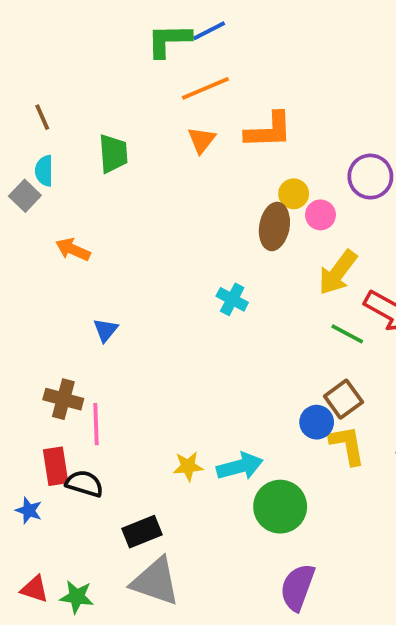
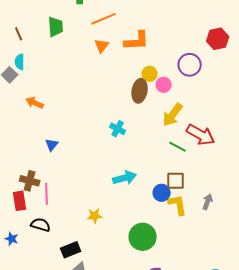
green trapezoid: (113, 154) -> (56, 27), moved
brown square: (343, 399) -> (176, 181), turned 36
red rectangle: (56, 466) -> (20, 201), moved
cyan arrow: (240, 466) -> (125, 178), moved

